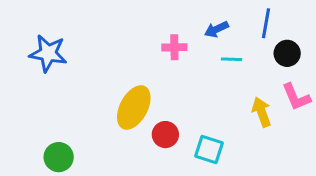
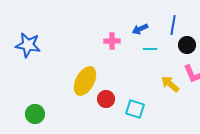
yellow arrow: (262, 112) -> (170, 84), turned -30

